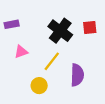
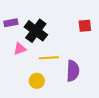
black cross: (60, 31) -> (36, 31), moved
yellow line: (52, 61) -> (49, 58), turned 48

